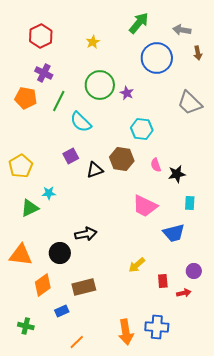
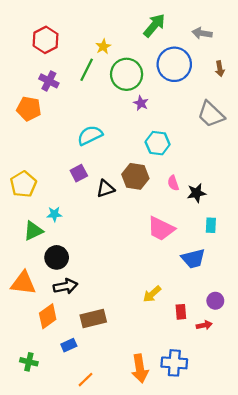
brown arrow: (198, 53) -> (220, 69), moved
green circle: (100, 85) -> (127, 74), moved
green line: (59, 101) -> (87, 70), moved
cyan semicircle: (81, 122) -> (90, 135), turned 110
black arrow: (86, 234) -> (65, 286), moved
black circle: (60, 253) -> (57, 257), moved

